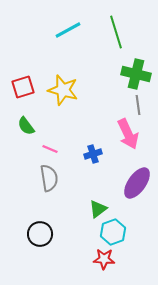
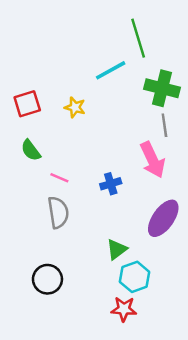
cyan line: (68, 30) -> (111, 70), moved
yellow star: (63, 90) -> (75, 107), size x0.6

